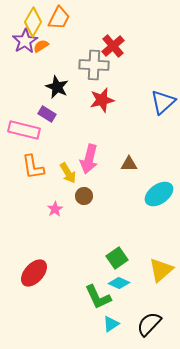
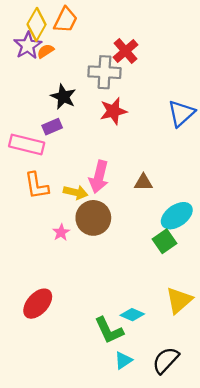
purple rectangle: (47, 114) -> (52, 127), turned -54
yellow arrow: (68, 173) -> (76, 192), turned -45
brown circle: (84, 196) -> (93, 218), size x1.8
green square: (117, 258) -> (165, 241), moved

